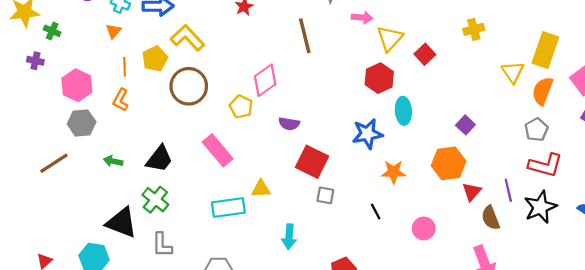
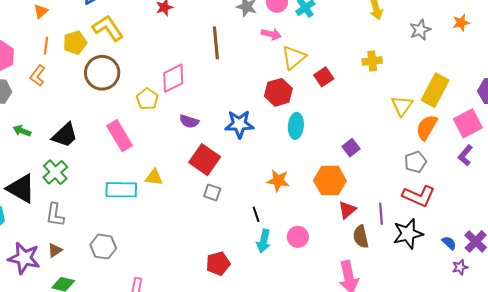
blue star: (367, 134) -> (239, 124), moved
cyan arrow: (289, 237) -> (264, 241), moved

